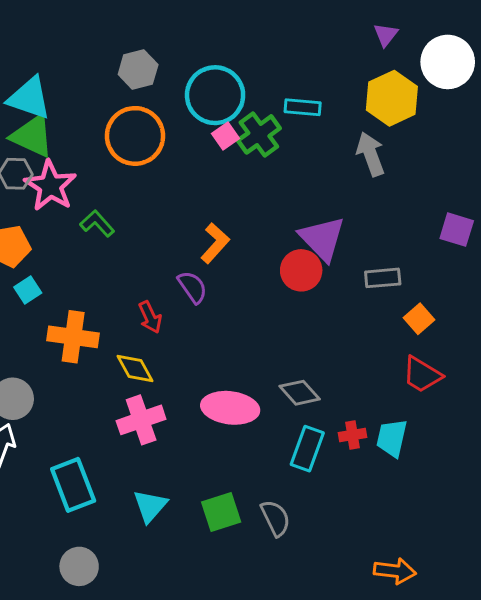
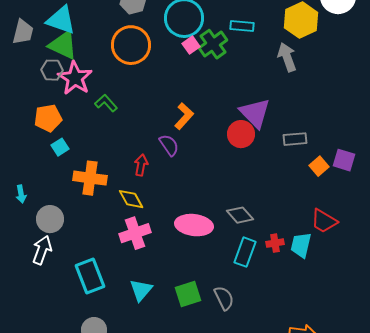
purple square: (457, 230) -> (344, 160), moved
red arrow: (150, 317) -> (141, 165), turned -145
red trapezoid: (422, 375) -> (324, 221), moved

